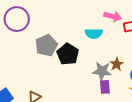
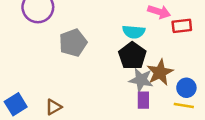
black pentagon: (68, 54) -> (132, 56), moved
brown star: (117, 64) -> (160, 72), size x1.5

